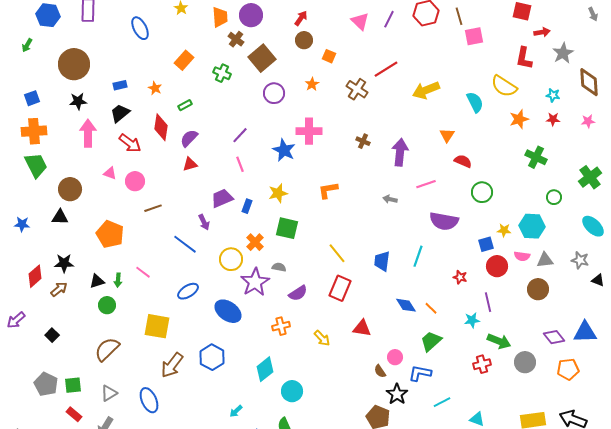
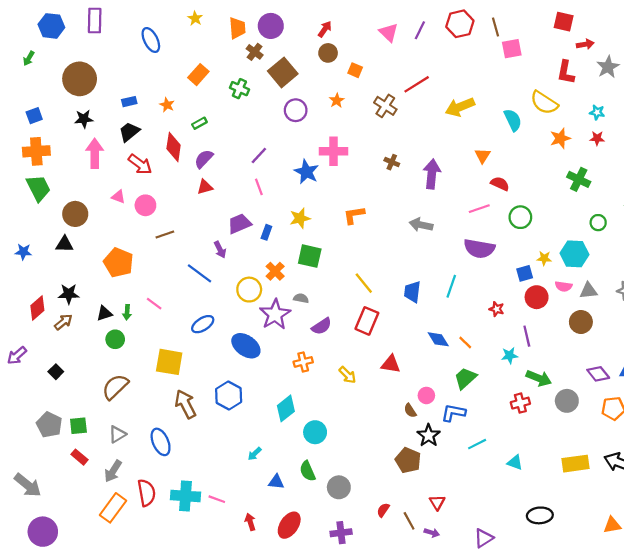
pink line: (426, 184) -> (479, 209), moved
gray arrow: (390, 199) -> (421, 225), size x1.5
brown arrow: (172, 365) -> (185, 404), turned 116

